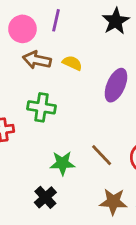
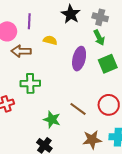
yellow semicircle: (72, 63) -> (50, 40), moved
green star: (62, 163) -> (52, 120), turned 30

